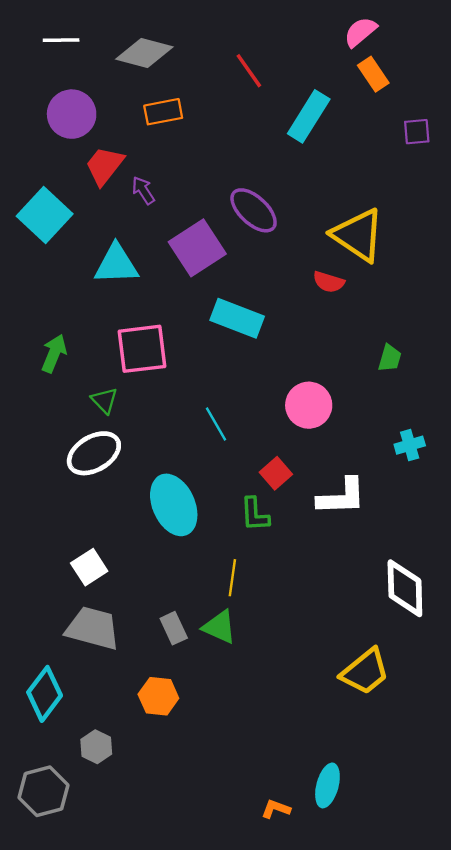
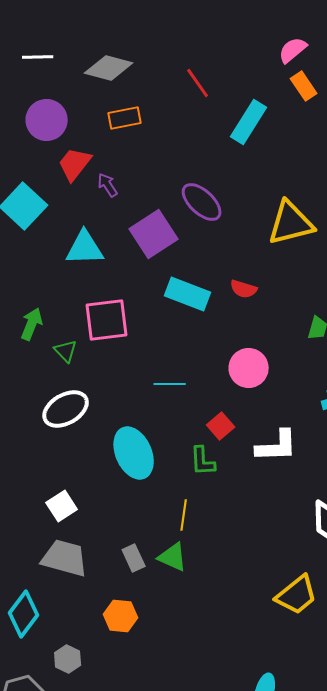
yellow triangle: (358, 235) -> (291, 223), turned -48
red semicircle: (329, 282) -> (244, 289), moved
green triangle: (104, 400) -> (66, 351), moved
cyan line: (216, 424) -> (170, 384), turned -60

